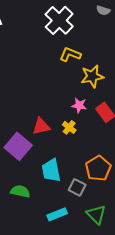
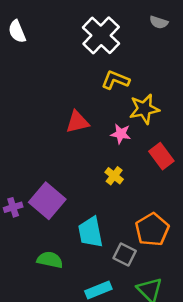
pink star: (79, 105) -> (121, 134), moved
red triangle: (41, 126) -> (77, 122), moved

